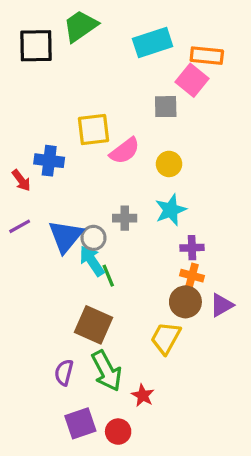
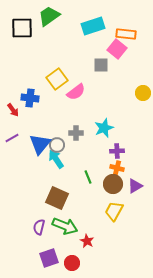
yellow square: (93, 130) -> (57, 79), turned -30
yellow circle: (169, 164) -> (143, 93), moved
green line: (108, 276) -> (88, 177), moved
yellow trapezoid: (166, 338) -> (114, 211), moved
green arrow: (107, 371) -> (65, 226), turned -40

